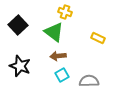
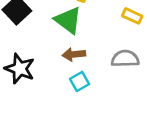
yellow rectangle: (98, 38) -> (132, 16), moved
gray semicircle: (89, 81) -> (125, 59), moved

